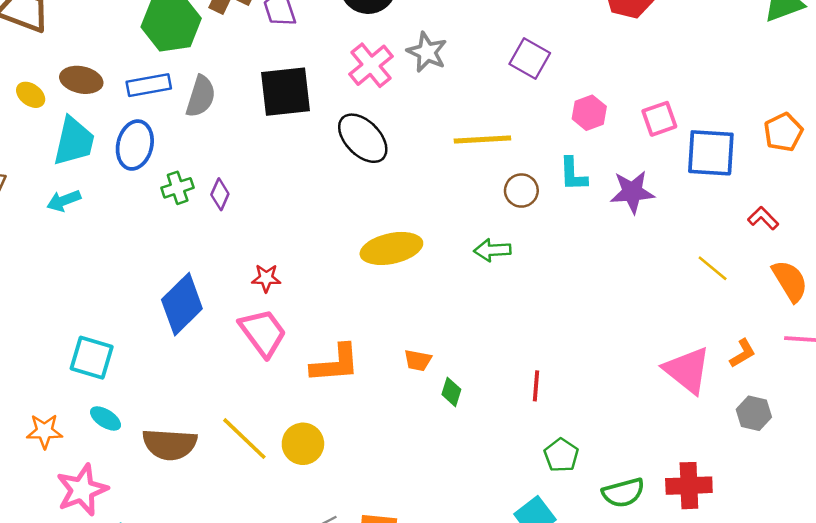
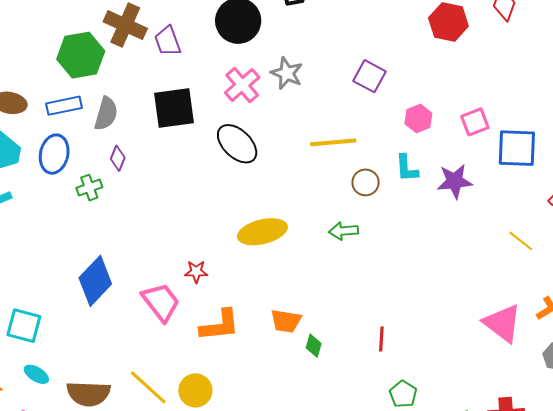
purple diamond: (220, 194) -> (118, 158), moved
red star: (266, 278) -> (196, 272), moved
orange trapezoid: (418, 360) -> (286, 321), size x1.4

